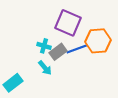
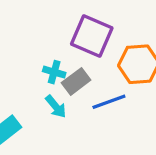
blue line: (77, 49) -> (109, 102), moved

